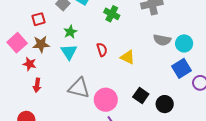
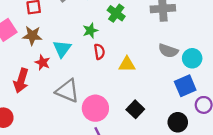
green star: (70, 32) -> (90, 31), moved
yellow triangle: (128, 57) -> (127, 64), turned -35
red star: (30, 64) -> (43, 62), moved
red arrow: (37, 85) -> (21, 81), size x1.5
black circle: (165, 104) -> (178, 122), moved

